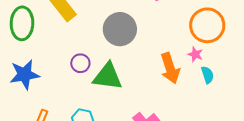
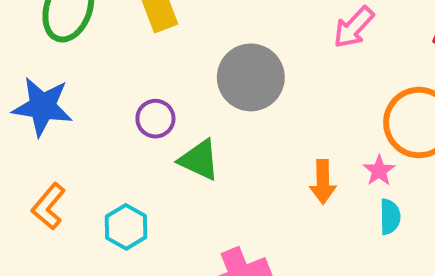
orange arrow: (170, 68) -> (323, 182), size x0.7
green triangle: (108, 76) -> (199, 160), size x0.7

